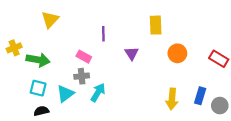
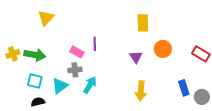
purple line: (103, 34) -> (95, 44), moved
yellow cross: (14, 48) -> (13, 54), moved
purple triangle: (132, 53) -> (136, 57), moved
blue rectangle: (200, 96) -> (184, 88), turned -35
yellow arrow: (172, 99) -> (141, 91), moved

